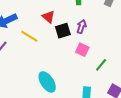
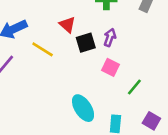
cyan ellipse: (47, 82) -> (83, 108), moved

